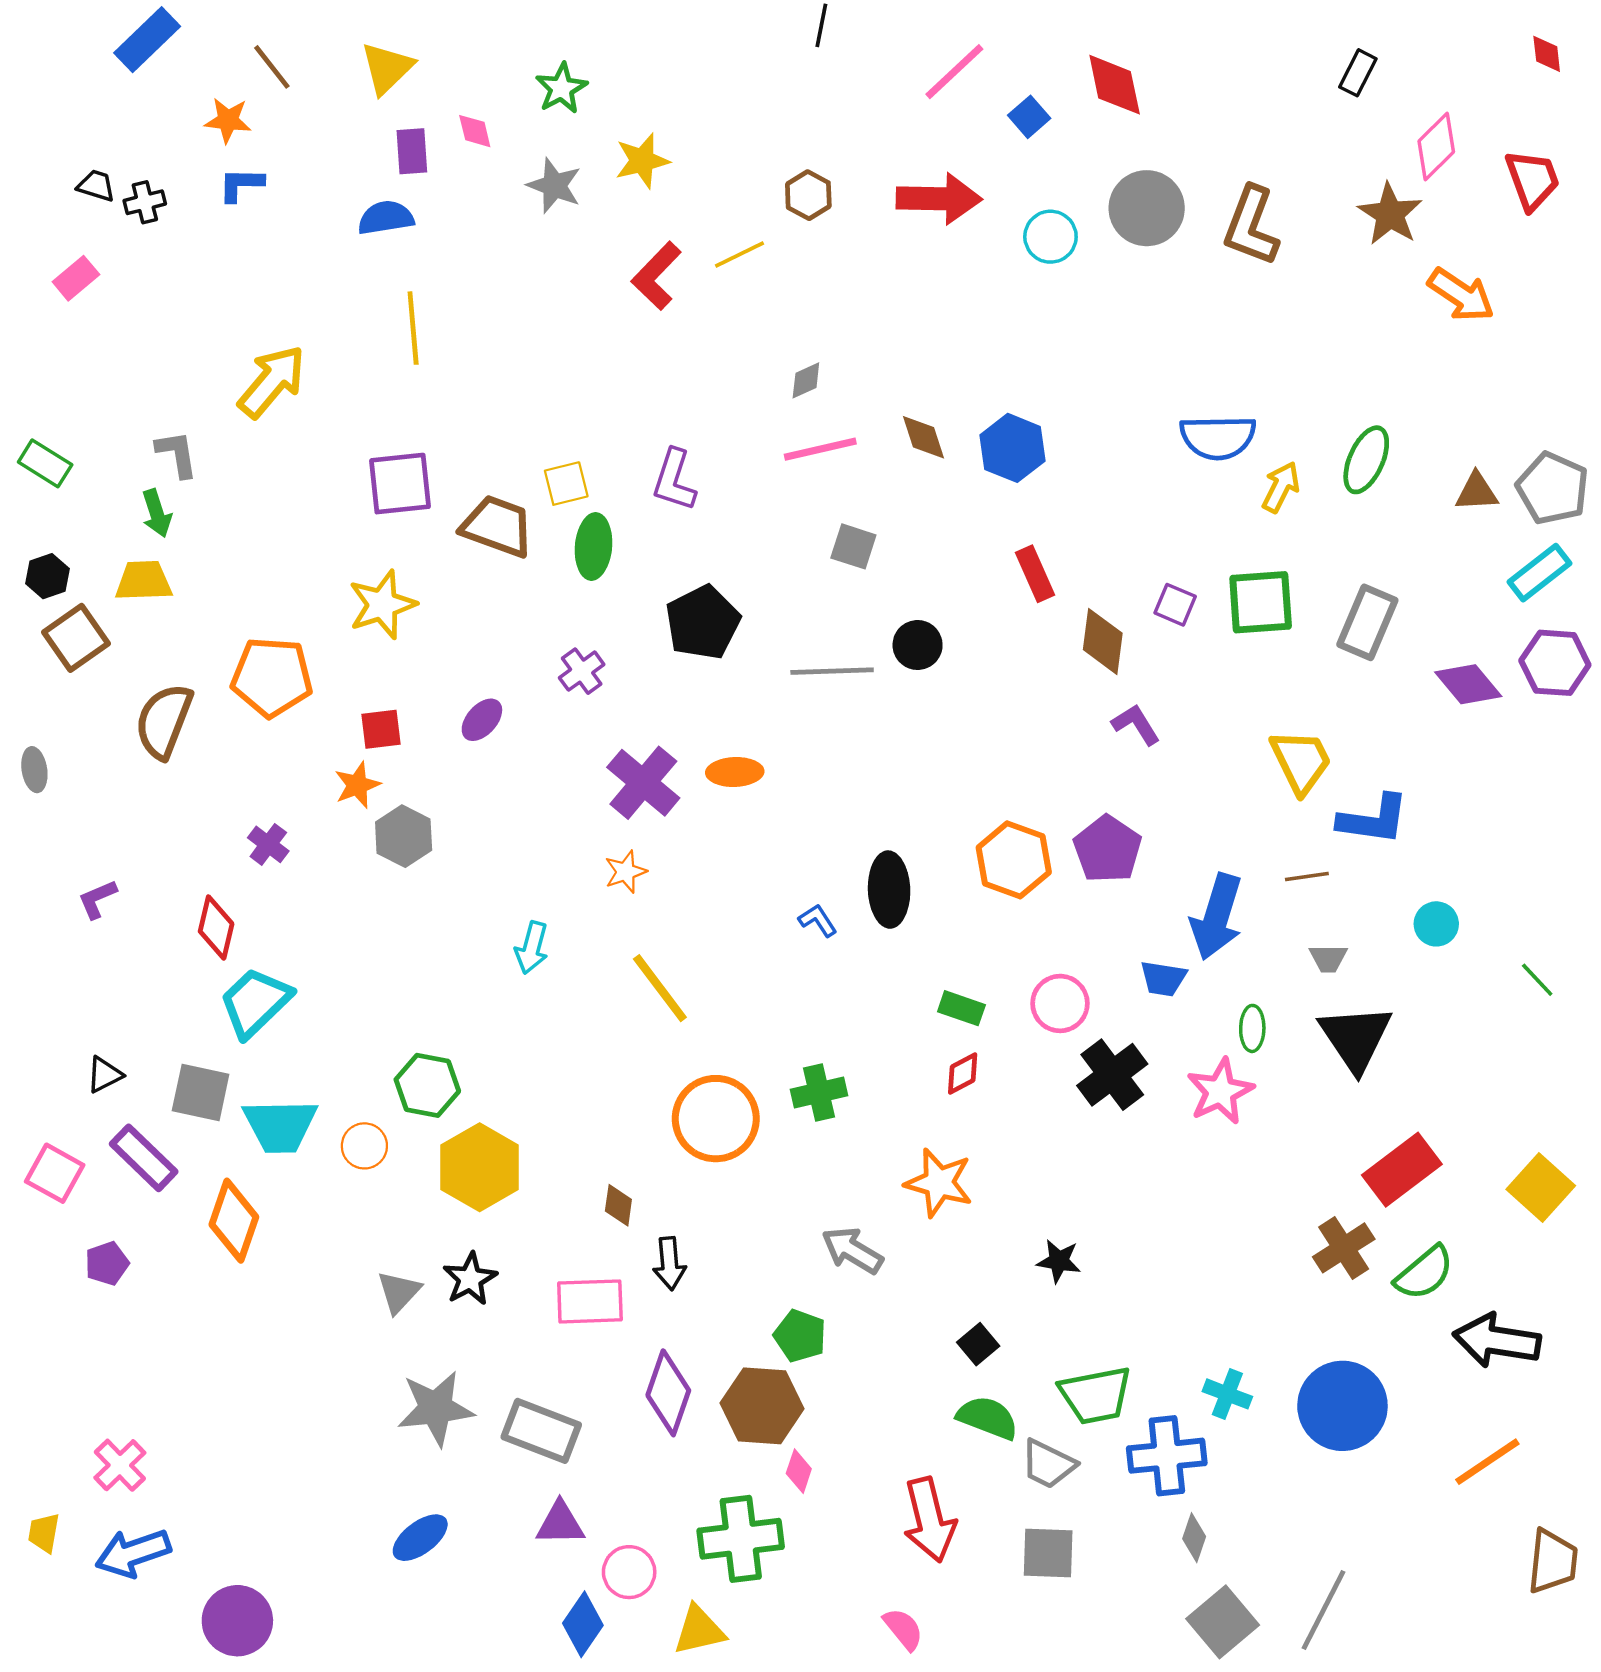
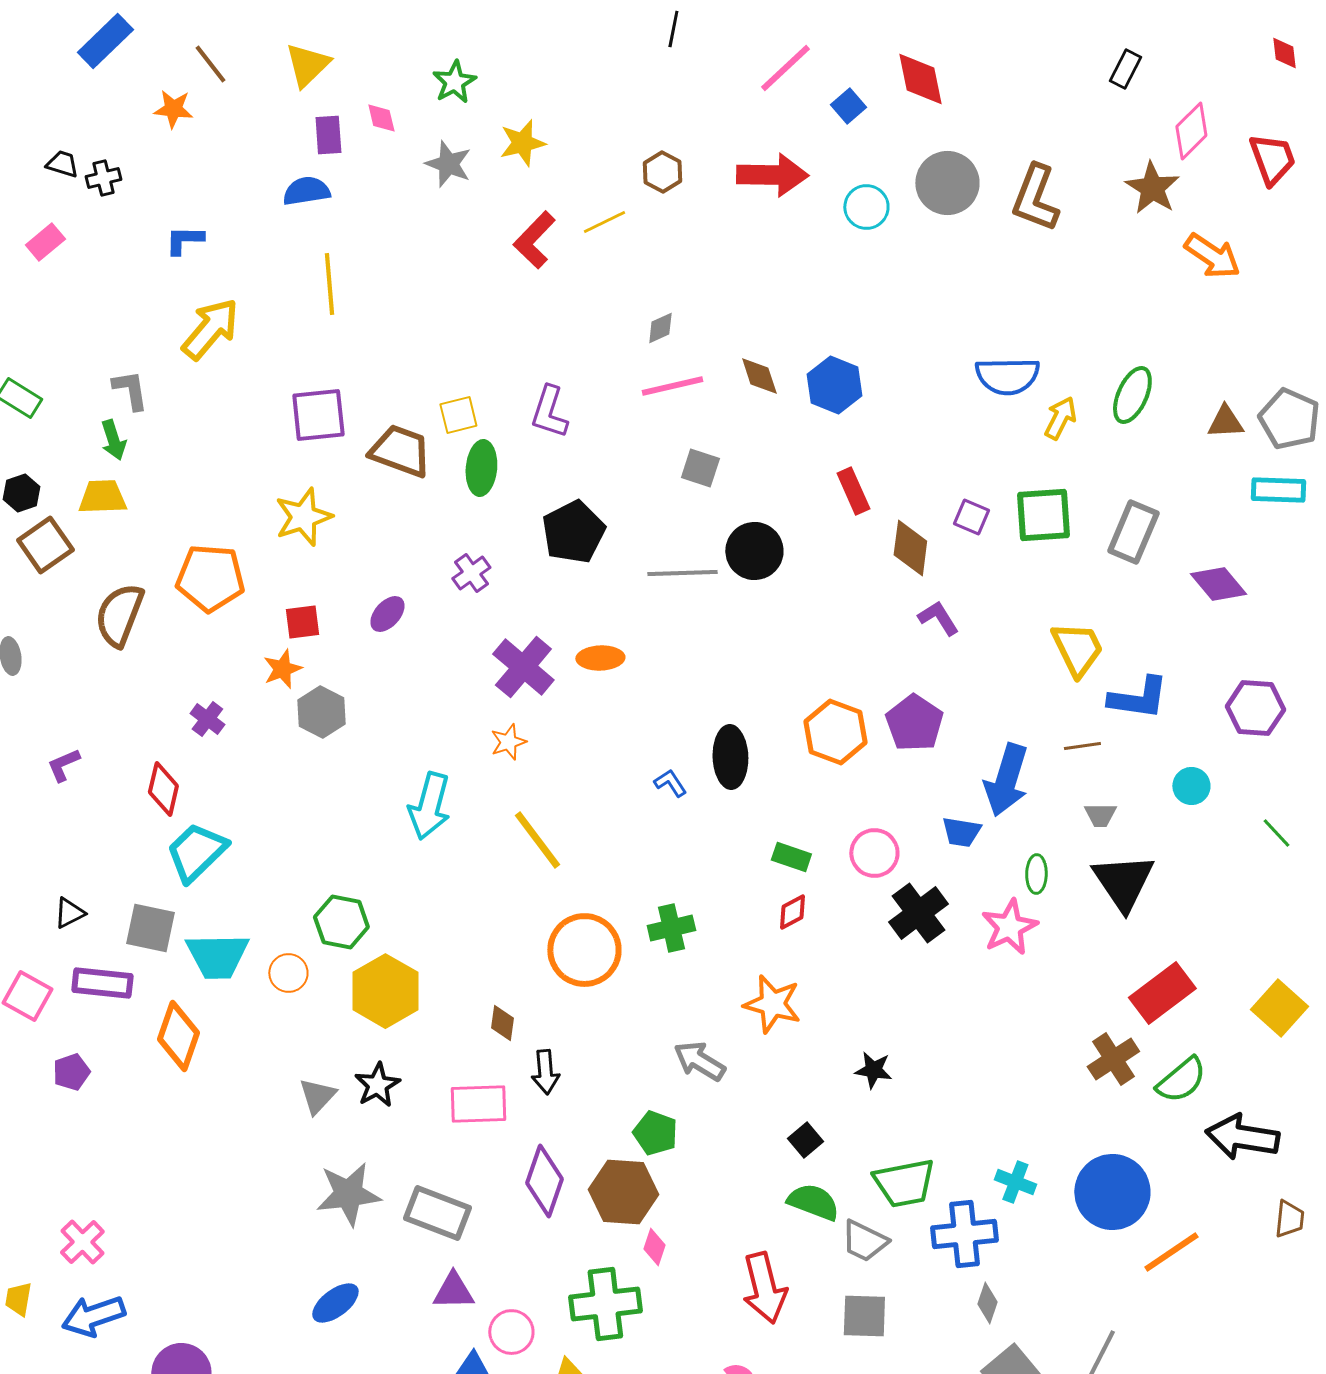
blue L-shape: (241, 184) -> (184, 240), moved
cyan rectangle: (1540, 573) -> (1278, 490), turned 40
black circle: (918, 645) -> (754, 551), size x1.4
purple hexagon: (1555, 663) -> (1255, 708), moved
cyan arrow: (532, 948) -> (429, 806), size x1.5
purple rectangle: (144, 1158) -> (102, 983), turned -38
orange line: (1487, 1462) -> (1171, 1252), moved
brown trapezoid: (1553, 1561) -> (1289, 1219), moved, size x0.7

